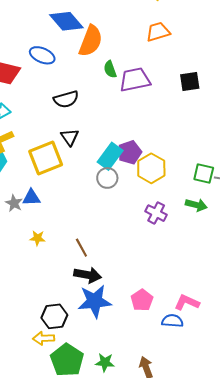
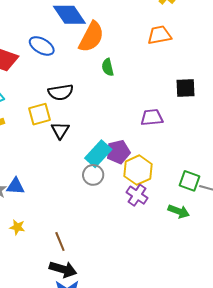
purple trapezoid: (135, 80) -> (152, 117), moved, size x0.7
yellow square: (46, 158) -> (40, 114), moved, size x0.7
purple cross: (156, 213) -> (137, 195), moved

